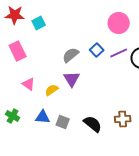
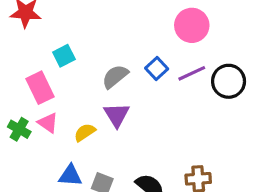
cyan square: (39, 23) -> (64, 56), moved
pink rectangle: (18, 51) -> (40, 88), moved
green cross: (13, 116) -> (19, 129), moved

